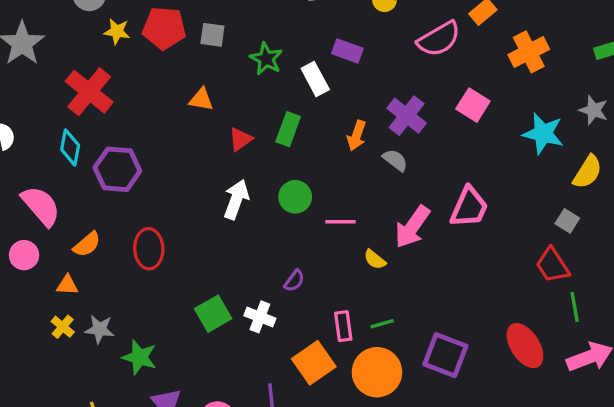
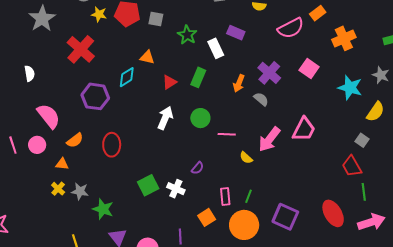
cyan diamond: (70, 147) -> (127, 77), moved, turned 45
green line: (382, 324) -> (249, 196), turned -56
orange square: (314, 363) -> (207, 217), size x0.7

